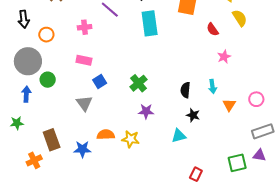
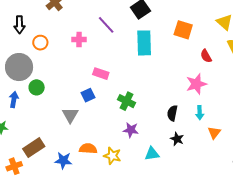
pink star: (224, 57) -> (196, 84), moved, size x1.5
pink rectangle: (84, 60) -> (101, 74), moved
green cross: (139, 83) -> (127, 101), turned -30
cyan triangle: (179, 136) -> (152, 154), moved
brown rectangle: (52, 140) -> (34, 148), turned 70

